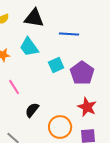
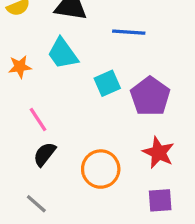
black semicircle: (32, 110) -> (45, 154), moved
orange circle: (60, 127) -> (101, 169), moved

